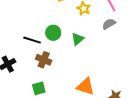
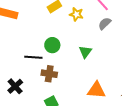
green triangle: (78, 39) -> (85, 52), moved

